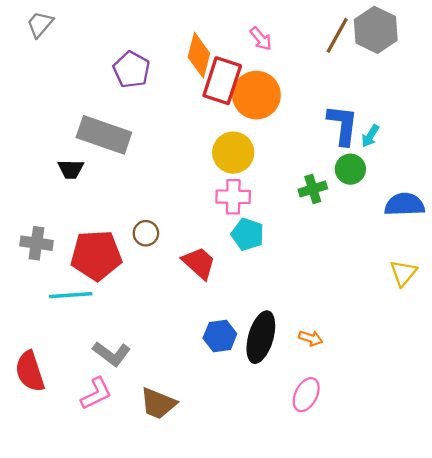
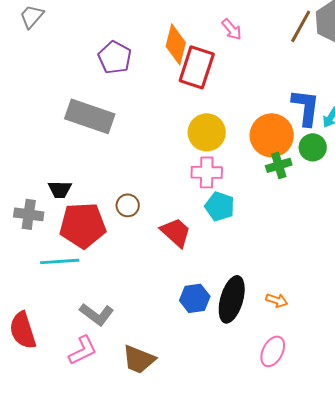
orange circle: (256, 95) -> (272, 135), moved
black trapezoid: (71, 169) -> (60, 189), moved

